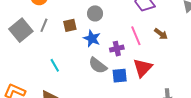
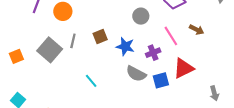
gray circle: (95, 13) -> (141, 16), moved
red triangle: (143, 68) -> (183, 68), turned 30

